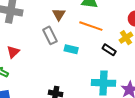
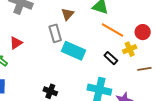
orange line: (91, 26) -> (113, 30), moved
cyan rectangle: (71, 49) -> (74, 51), size x1.6

